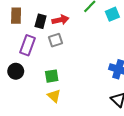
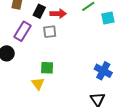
green square: (52, 76) -> (47, 68), moved

